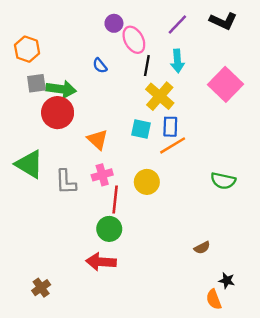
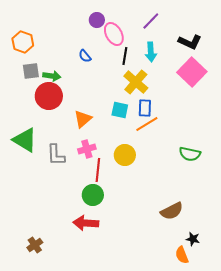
black L-shape: (223, 21) -> (190, 42), moved
green arrow: (61, 89) -> (52, 76), size x0.7
orange triangle: (97, 140) -> (83, 119), turned 36
brown semicircle: (202, 248) -> (172, 211), size x1.6

